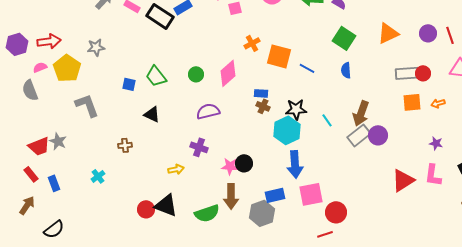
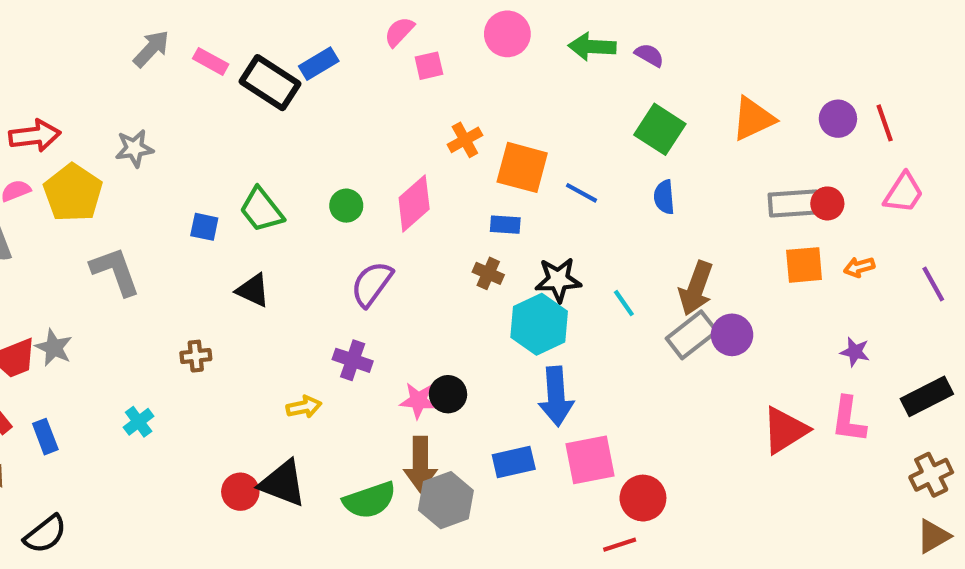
blue rectangle: (261, 93) -> (505, 225), moved
purple semicircle: (208, 111) -> (372, 284), turned -40
gray hexagon: (262, 213) -> (446, 500), moved

